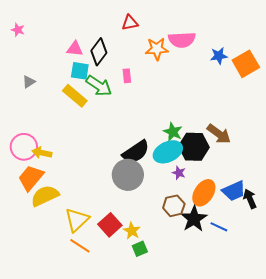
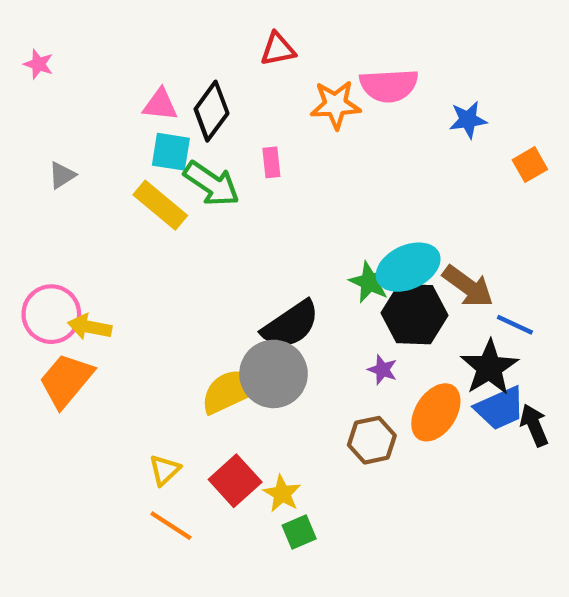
orange square: (246, 64) -> (530, 165), moved, size x0.6
cyan ellipse: (168, 152) -> (408, 267), moved
yellow semicircle: (45, 196) -> (231, 391), moved
black star: (194, 219) -> (489, 368), moved
yellow triangle: (77, 220) -> (165, 470), size x0.6
blue line: (219, 227) -> (515, 325), moved

